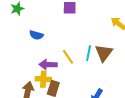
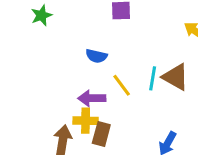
blue semicircle: (36, 35) -> (96, 56), moved
brown triangle: (104, 53) -> (176, 77), turned -36

